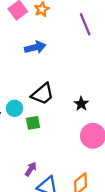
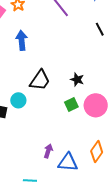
blue arrow: (35, 47) -> (22, 40), turned -66
green square: (33, 123) -> (71, 104), moved

